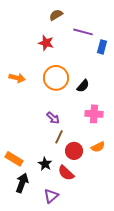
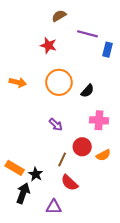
brown line: (59, 137) -> (62, 159), moved
red circle: (74, 151) -> (82, 147), moved
black star: (45, 164) -> (36, 174), moved
purple triangle: (51, 196) -> (54, 207), turned 42

